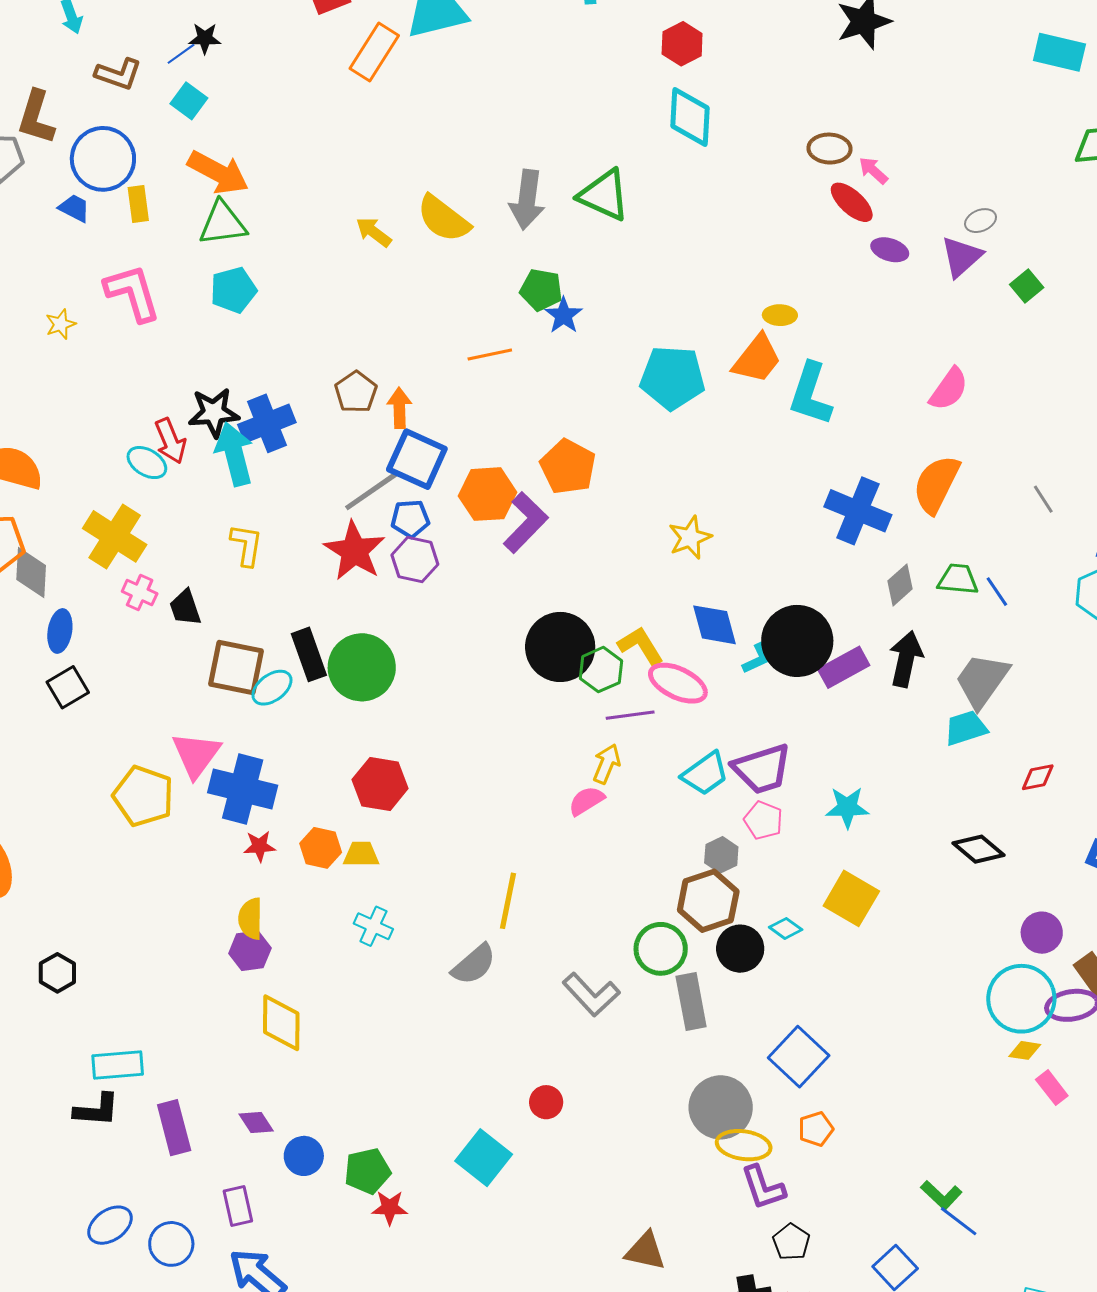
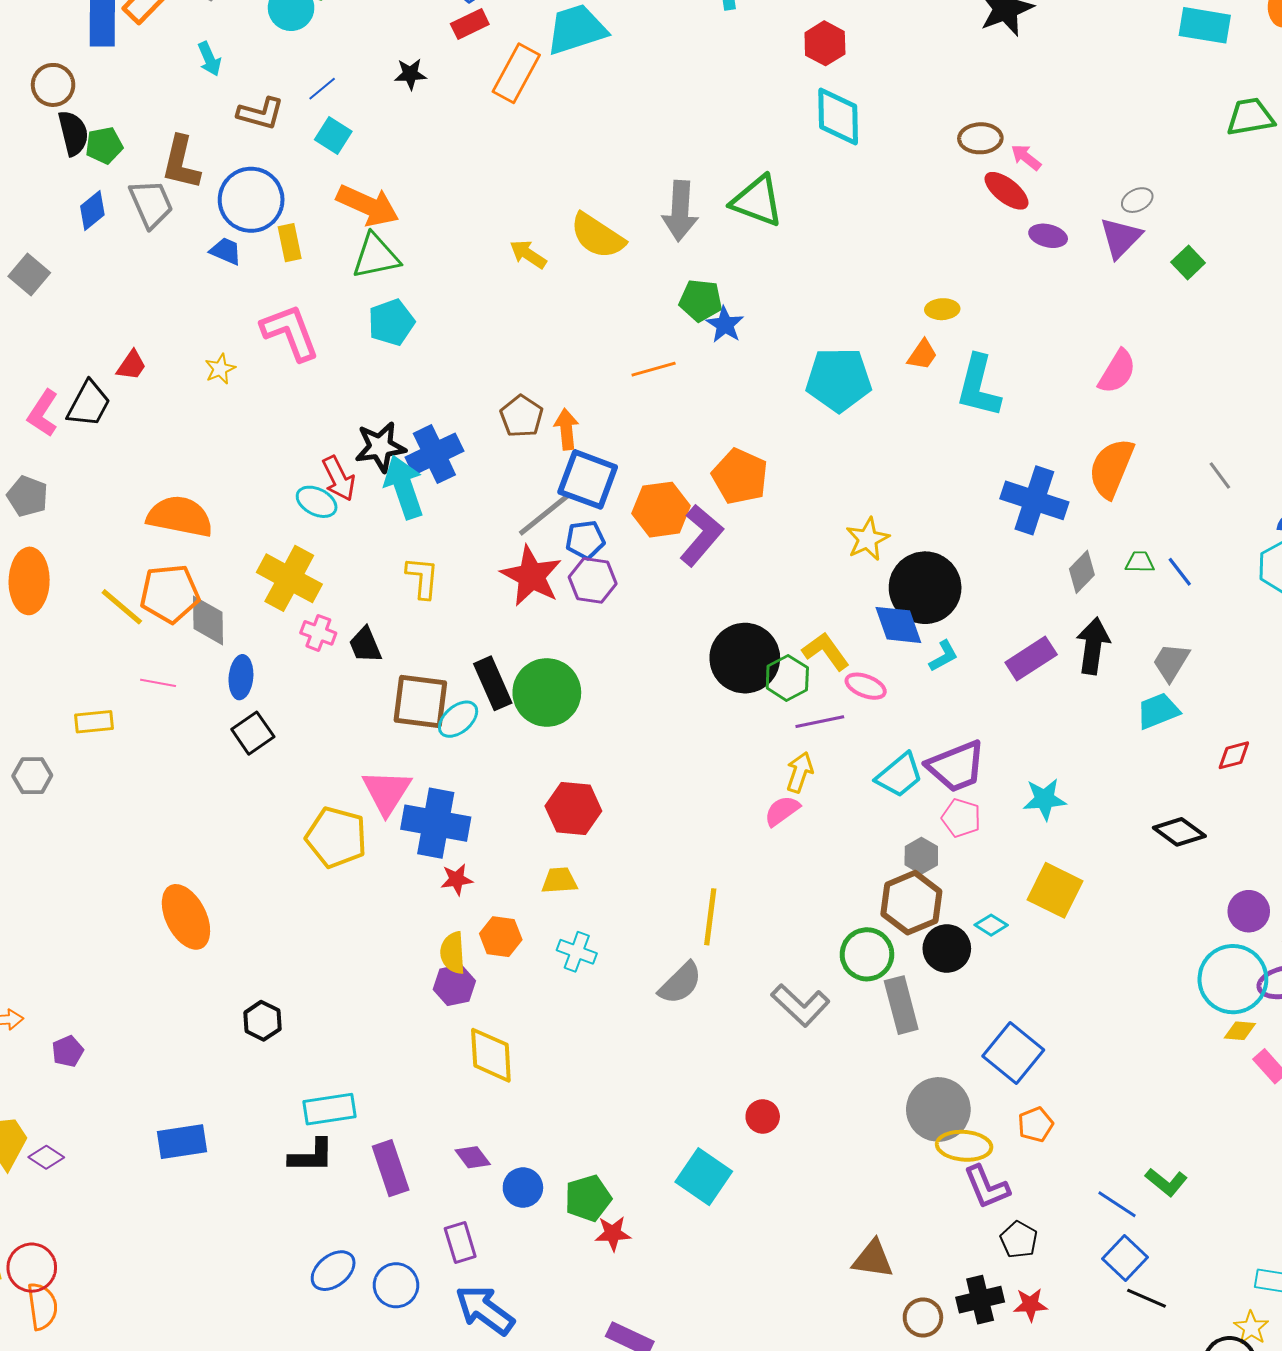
black star: (205, 38) -> (410, 74), moved
orange trapezoid: (757, 359) -> (922, 355), size x0.6
green trapezoid: (958, 579) -> (1140, 562), size x0.7
black circle: (797, 641) -> (925, 588), moved
gray trapezoid: (982, 680) -> (1171, 662), size x0.7
pink ellipse: (678, 683) -> (866, 686), size x0.7
orange hexagon: (321, 848) -> (501, 937), moved
blue line: (959, 1221) -> (1117, 1204), moved

